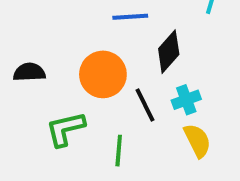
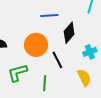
cyan cross: (186, 100) -> (90, 52), moved

